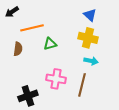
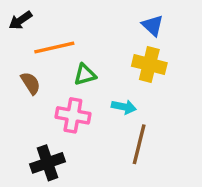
brown semicircle: (18, 49) -> (31, 83), turned -40
cyan arrow: (91, 61) -> (124, 107), moved
pink cross: (56, 79) -> (73, 115), moved

